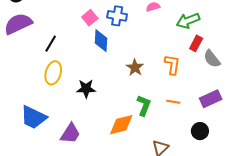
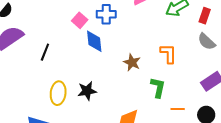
red rectangle: (196, 43) -> (205, 16), moved
yellow ellipse: (53, 73) -> (58, 93), moved
orange line: (173, 102) -> (178, 109), moved
green L-shape: (144, 105) -> (158, 87), moved

